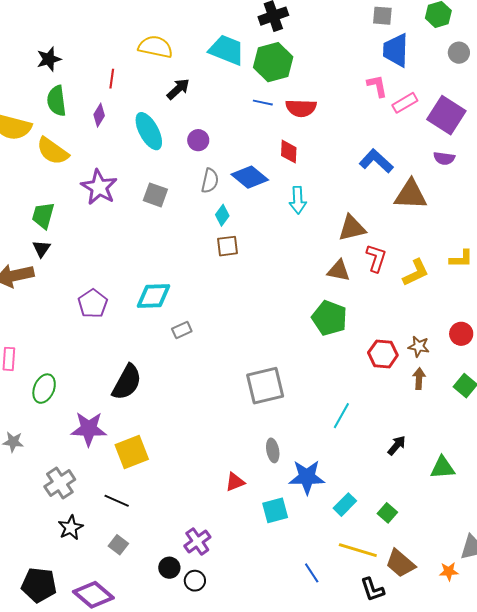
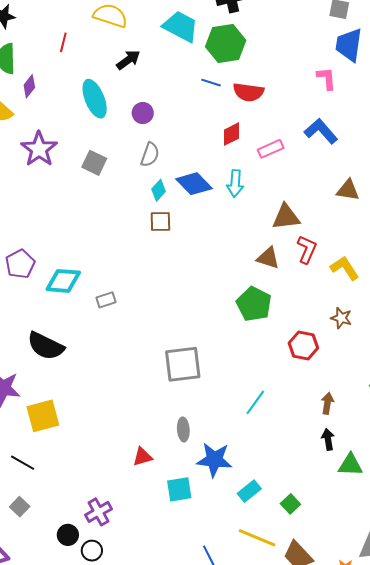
pink rectangle: (405, 103) -> (271, 149), moved
purple diamond: (99, 115) -> (29, 86), moved
red diamond: (289, 152) -> (232, 134), turned 55
blue L-shape: (376, 161) -> (321, 131), moved
blue diamond: (250, 177) -> (194, 184), moved
brown triangle: (411, 195) -> (348, 190), size x0.7
yellow L-shape: (416, 273) -> (345, 268), turned -104
cyan diamond: (153, 296) -> (63, 281), moved
brown star: (419, 346) -> (341, 318), moved
brown arrow: (419, 378) -> (327, 403), moved
black semicircle: (127, 382) -> (46, 346), turned 81
black arrow: (397, 445) -> (328, 439), moved, turned -55

